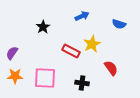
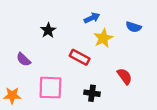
yellow star: (92, 44) -> (103, 38), moved
purple semicircle: (12, 53) -> (23, 59), moved, turned -80
orange star: (15, 76) -> (12, 95), moved

